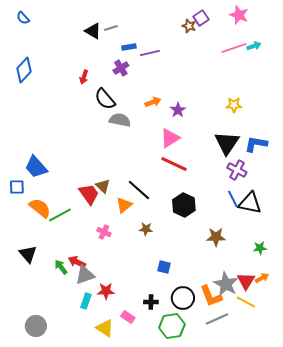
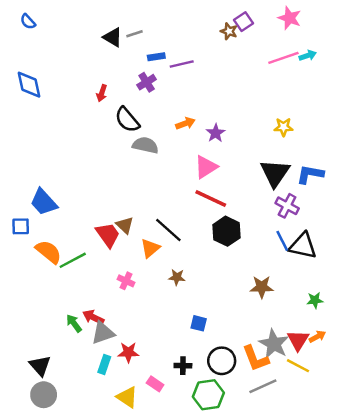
blue diamond: (24, 70) -> (29, 85), turned -55
black hexagon: (184, 205) -> (227, 231), moved
black triangle: (28, 254) -> (40, 366), moved

